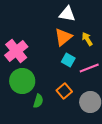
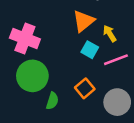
yellow arrow: (87, 39) -> (110, 34), moved
pink cross: (16, 51) -> (25, 39), turned -30

